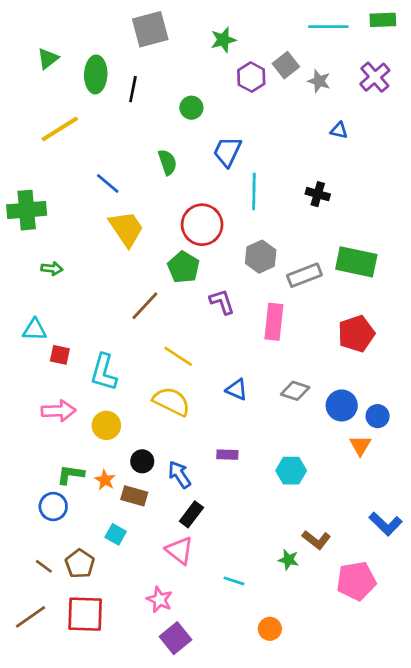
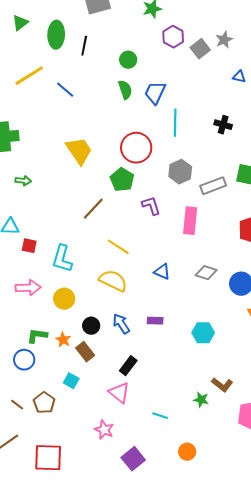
gray square: (286, 65) -> (200, 49), moved
gray star: (319, 81) -> (224, 40), turned 30
green semicircle: (168, 162) -> (125, 90), moved
blue line: (108, 183) -> (65, 90), moved
blue arrow: (179, 475) -> (121, 324), moved
brown rectangle: (134, 496) -> (85, 352), turned 36
red square: (85, 614) -> (48, 458), moved
purple square: (175, 638) -> (133, 459), moved

